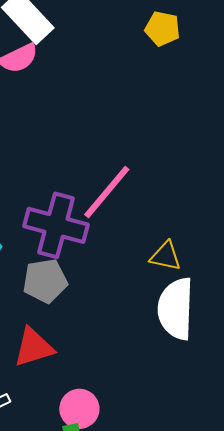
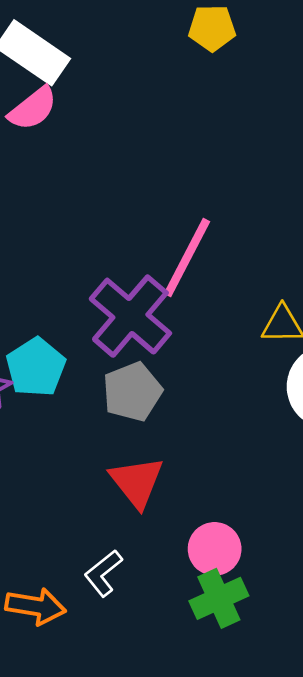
purple cross: (56, 225) -> (130, 316), turned 38
red triangle: (34, 347) -> (137, 482), turned -39

